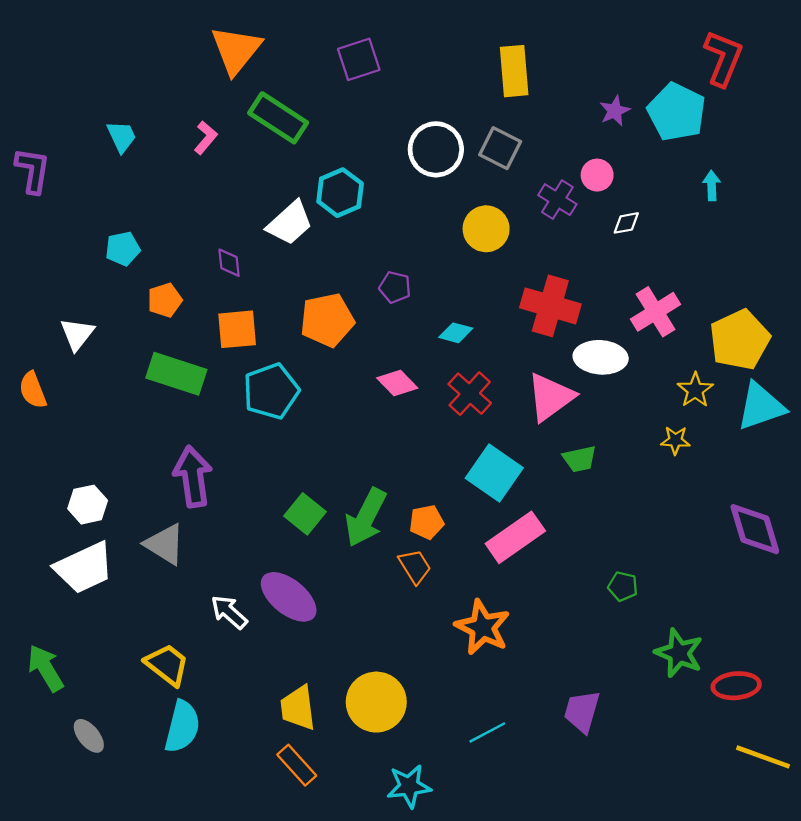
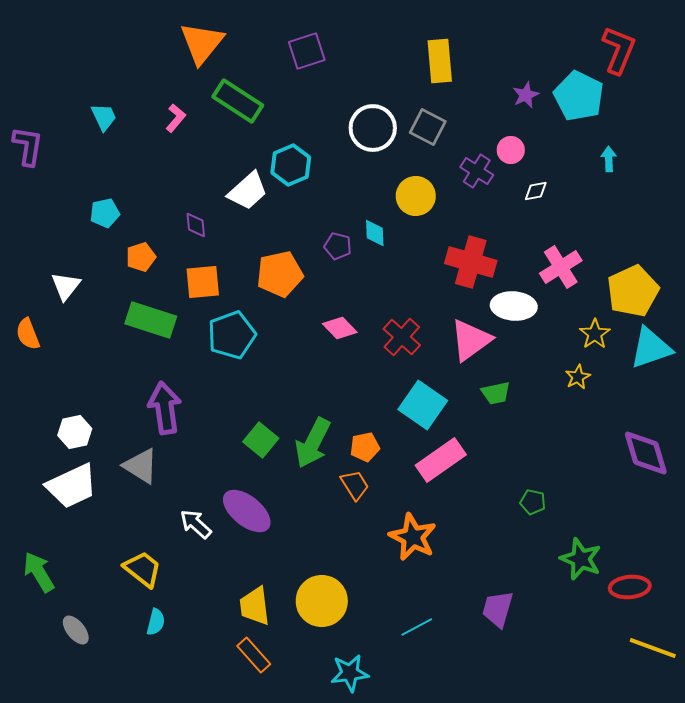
cyan diamond: (456, 333) -> (375, 233), moved, turned 72
yellow star: (675, 440) -> (578, 377), turned -30
cyan semicircle: (182, 727) -> (156, 622), size x0.6

